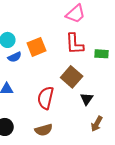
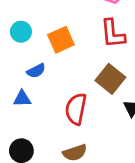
blue semicircle: (15, 57) -> (36, 71), moved

